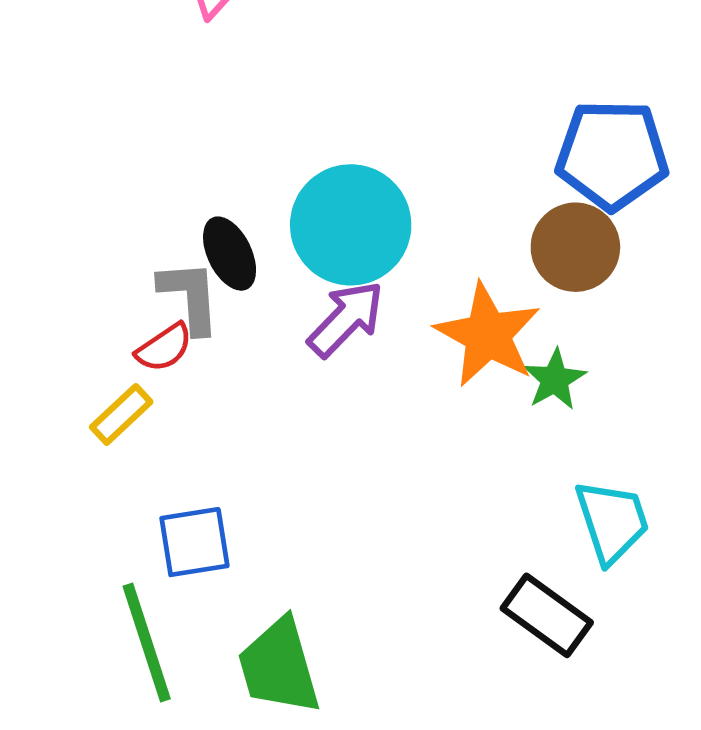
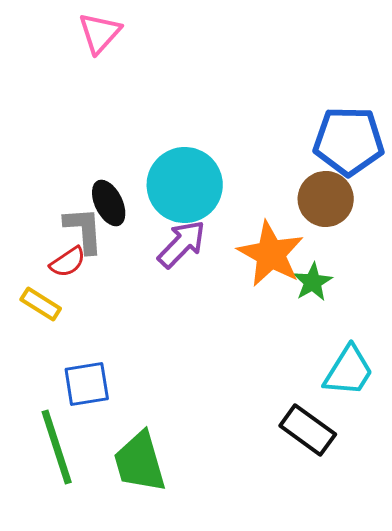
yellow rectangle: (121, 415) -> (41, 304), turned 75
cyan trapezoid: (612, 521) -> (349, 371), turned 50

